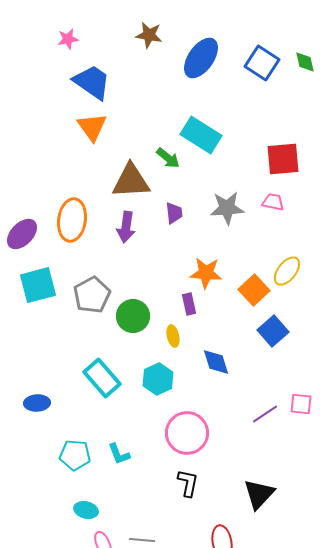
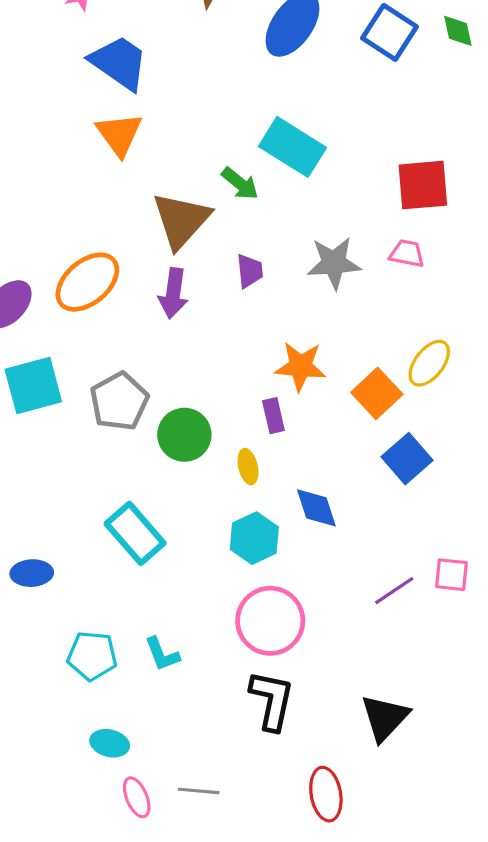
brown triangle: (131, 181) -> (181, 220), turned -45
orange ellipse: (72, 220) -> (87, 282), turned 42
cyan hexagon: (158, 379) -> (254, 538), moved
black L-shape: (188, 483) -> (272, 700), size x1.4

